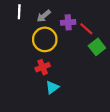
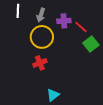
gray arrow: (44, 16) -> (41, 15), turned -32
cyan triangle: (52, 87) -> (53, 95), moved

